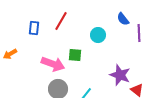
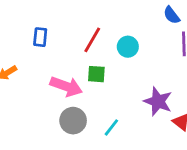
blue semicircle: (123, 19) -> (172, 15), moved
red line: (61, 21) -> (92, 40), moved

